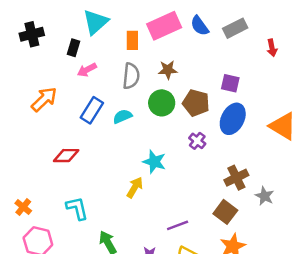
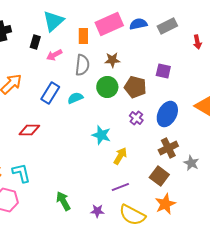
blue semicircle: (200, 26) -> (138, 24), turned 114
pink arrow: (87, 70) -> (54, 55), moved
blue ellipse: (233, 119) -> (167, 114), moved
yellow arrow: (135, 187) -> (120, 156), moved
cyan L-shape: (77, 208) -> (21, 173), moved

